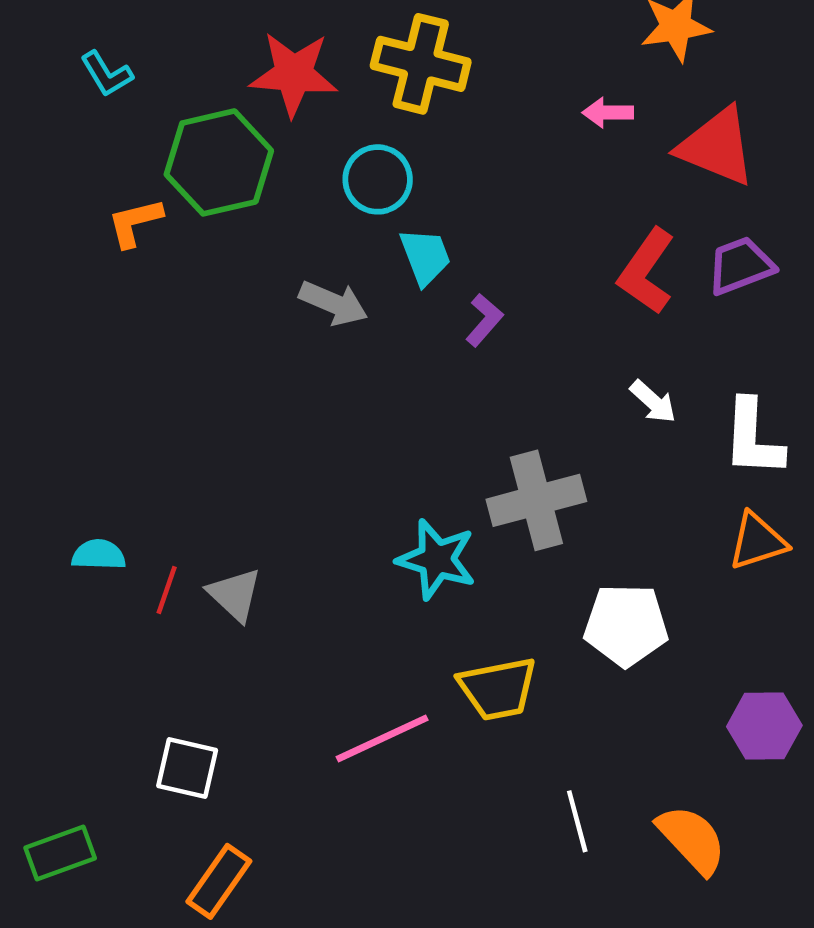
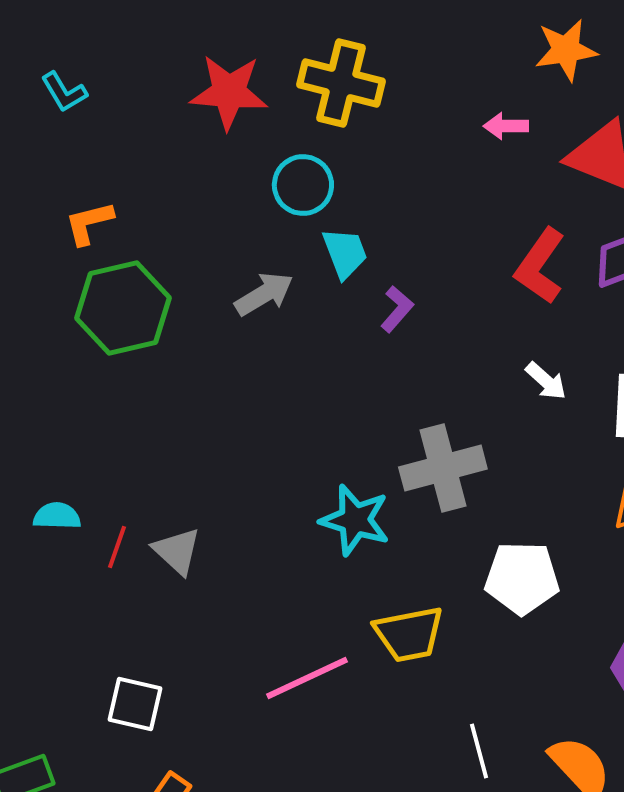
green hexagon: (219, 162) -> (123, 308), moved
gray arrow: (333, 303) -> (264, 294), turned -54

